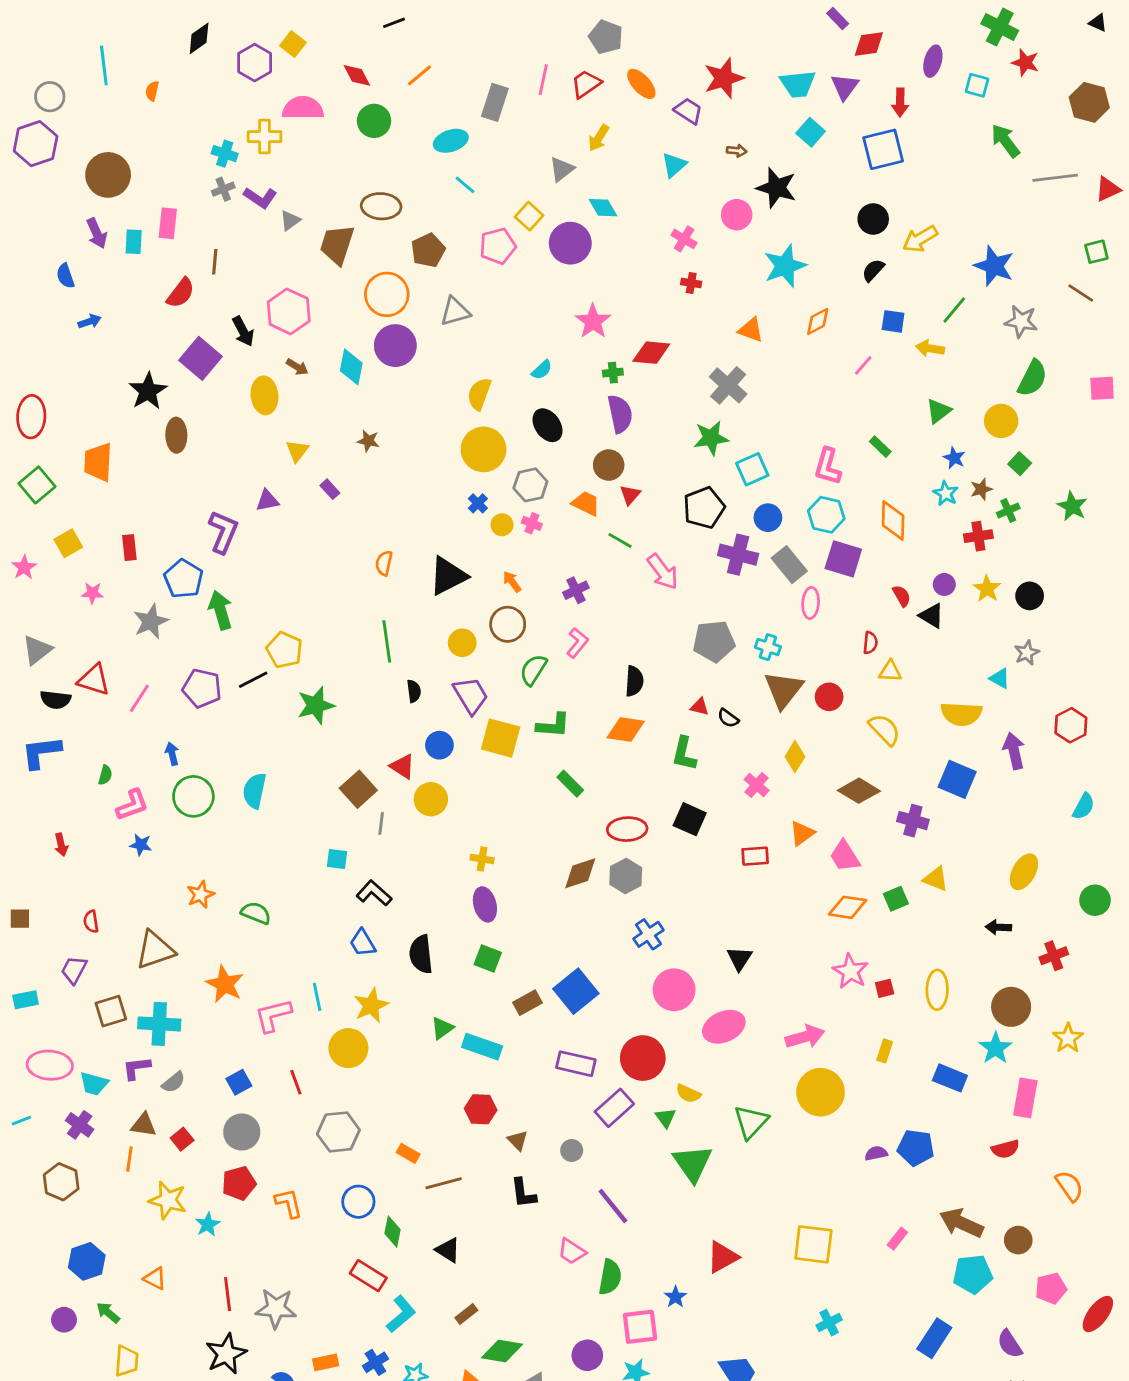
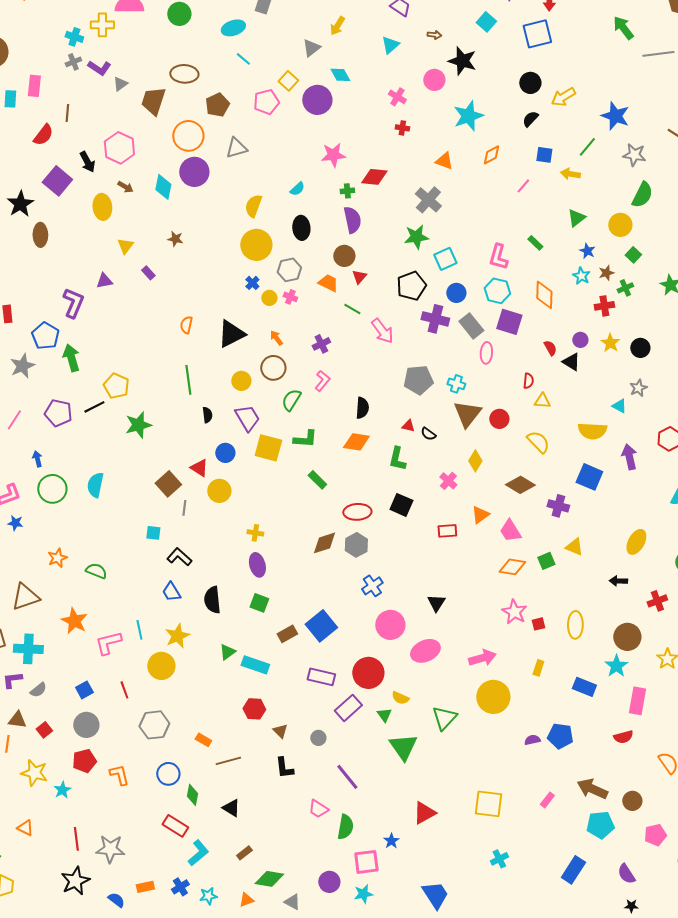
pink star: (593, 321) -> (333, 155), turned 30
black ellipse: (548, 425) -> (301, 228), turned 30

